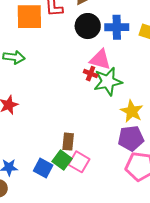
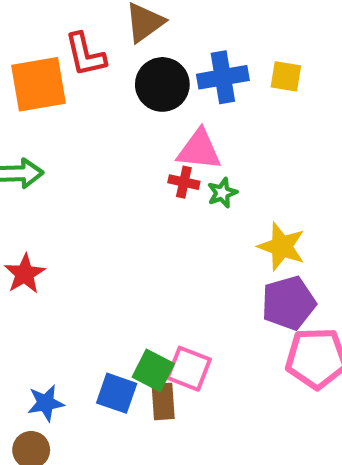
green star: (108, 81) -> (222, 193), size x0.5
brown rectangle: (68, 142) -> (163, 401), moved

